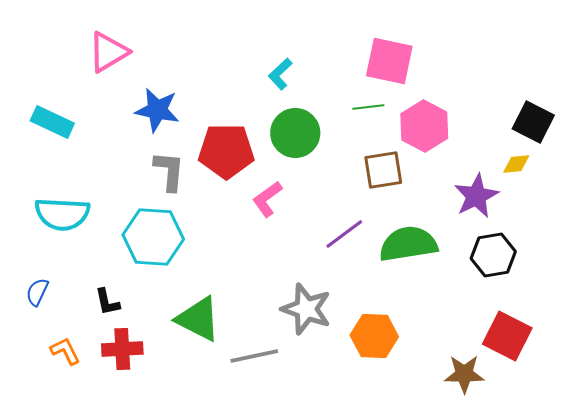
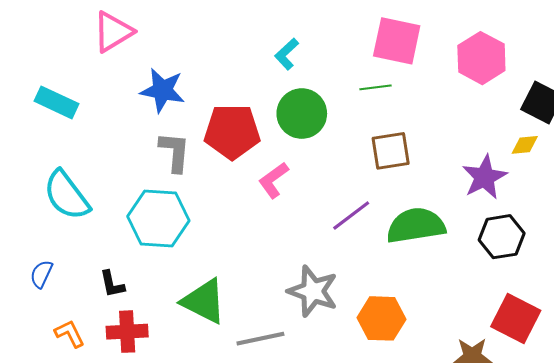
pink hexagon: (424, 126) -> (481, 58), moved
cyan semicircle: (62, 214) -> (67, 195), turned 50

